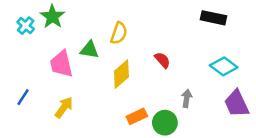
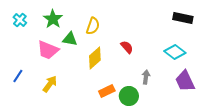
green star: (52, 17) -> (53, 19), moved
black rectangle: (213, 18) -> (183, 18), moved
pink trapezoid: (61, 64) -> (48, 50), turned -55

